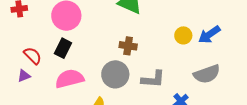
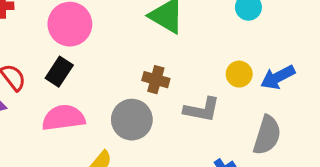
gray semicircle: (207, 74) -> (267, 135), turned -60
gray L-shape: (153, 79) -> (202, 110), moved

